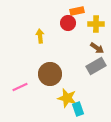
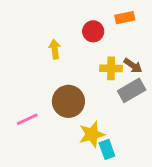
orange rectangle: (77, 11) -> (125, 18), moved
yellow cross: (96, 24) -> (111, 68), moved
yellow star: (67, 98) -> (92, 134), turned -30

